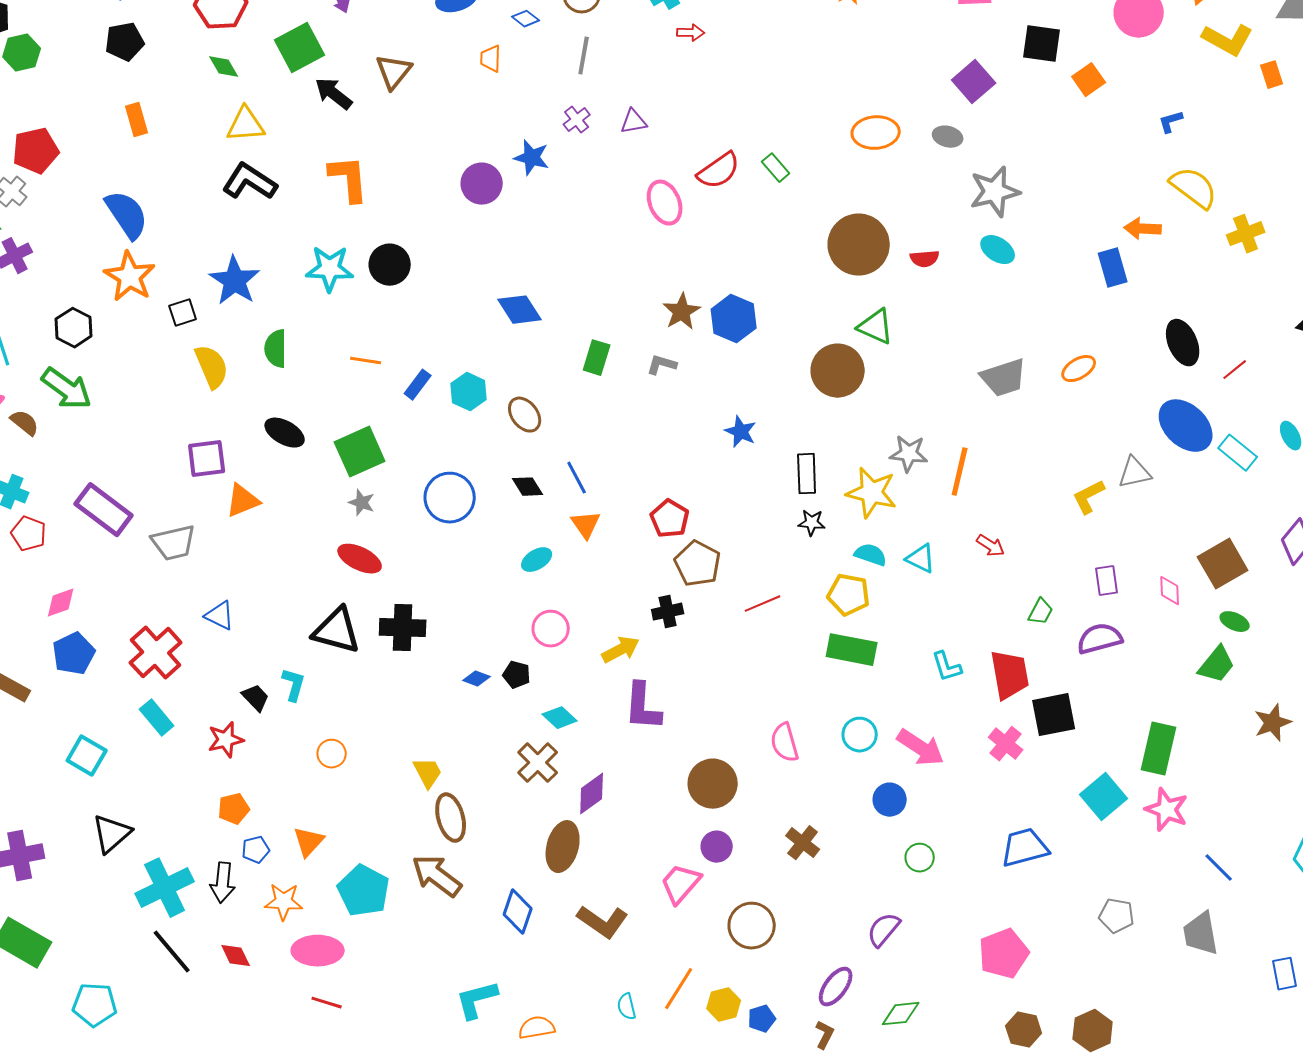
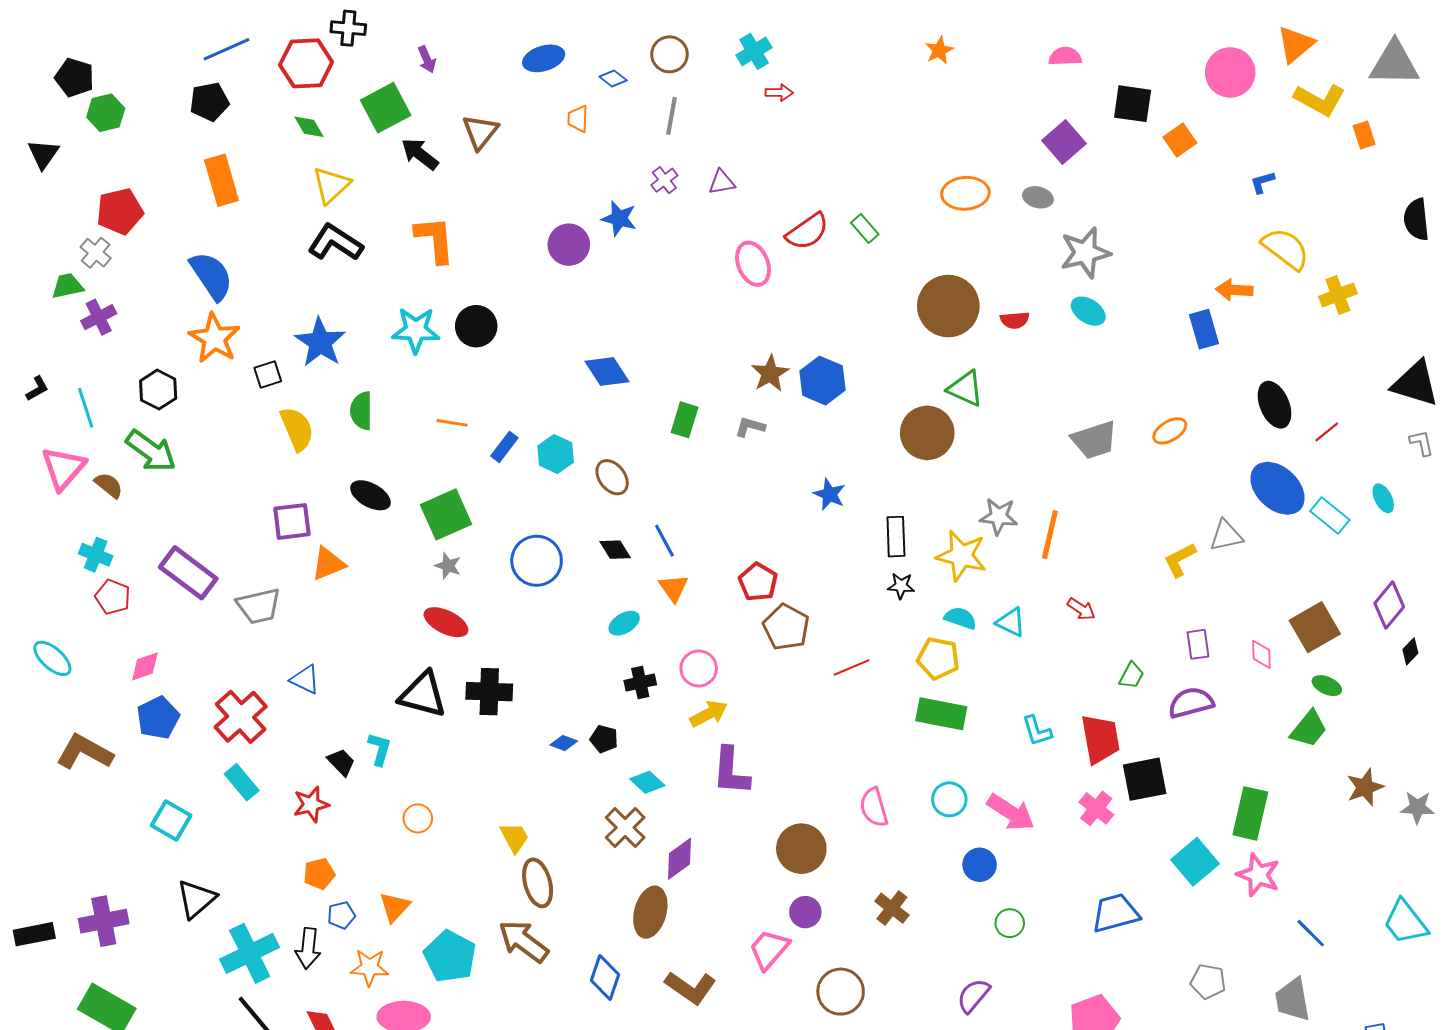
orange rectangle: (137, 120) -> (221, 180), size x1.5
yellow triangle: (246, 125) -> (331, 185), turned -39
black cross: (668, 612) -> (640, 683), moved
pink circle: (551, 629) -> (699, 668), moved

